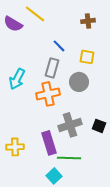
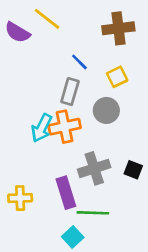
brown cross: (88, 21) -> (118, 28), size x1.6
yellow square: (87, 57) -> (117, 77), turned -35
cyan arrow: (17, 79) -> (42, 128), moved

